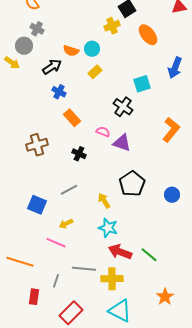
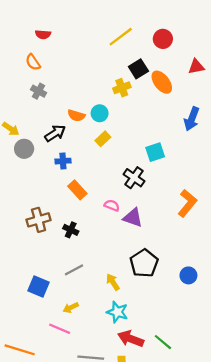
orange ellipse: (148, 35) -> (162, 82), moved
gray circle: (24, 46) -> (24, 149), moved
blue arrow: (175, 68) -> (192, 119), moved
blue cross: (59, 92) -> (63, 161), turned -32
black cross: (79, 154) -> (71, 230), moved

